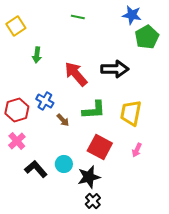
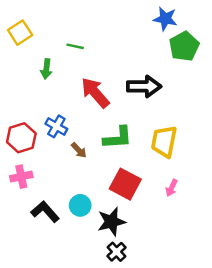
green line: (78, 17) -> (75, 46), moved
pink cross: (17, 141) -> (21, 177), turned 30

